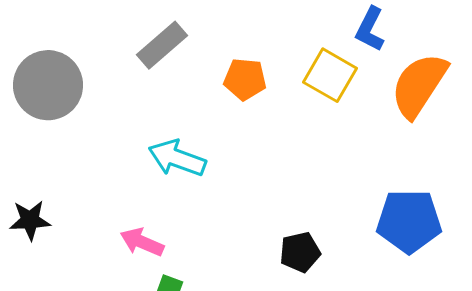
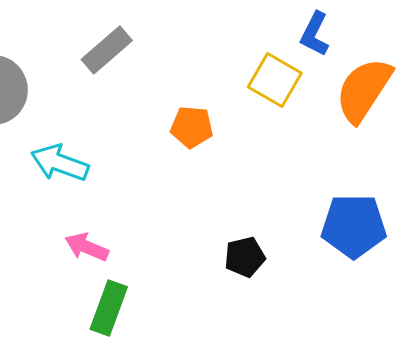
orange pentagon: (245, 79) -> (192, 127), moved
cyan arrow: (177, 158) -> (60, 163), moved

